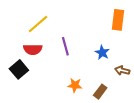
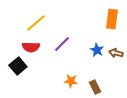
purple line: (65, 46) -> (62, 44), turned 60
brown arrow: (122, 70) -> (116, 53), moved
brown rectangle: (100, 92) -> (95, 87), turned -64

